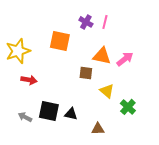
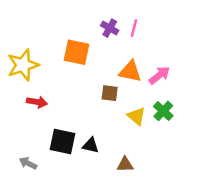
green cross: (128, 107) -> (163, 111), moved
gray arrow: (25, 117) -> (28, 163), moved

